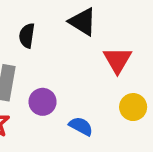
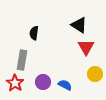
black triangle: (83, 22) -> (79, 25), moved
purple circle: (43, 102) -> (43, 82), moved

